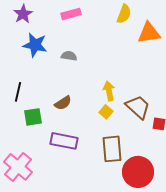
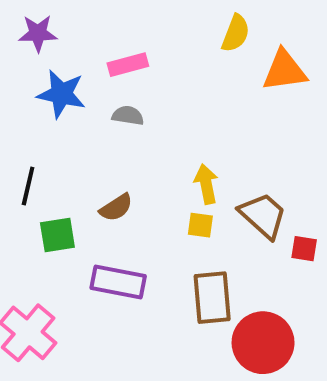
purple star: (23, 14) -> (38, 33), turned 30
pink rectangle: (71, 14) -> (128, 65), moved
yellow square: (106, 112) -> (200, 225), turned -32

